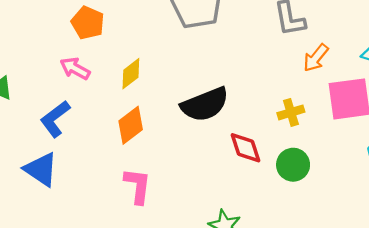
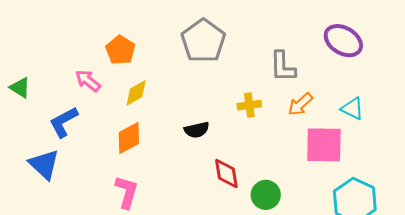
orange pentagon: (88, 23) -> (120, 50), moved
black semicircle: (205, 104) -> (197, 130), size x0.6
yellow cross: (291, 112) -> (249, 105), moved

